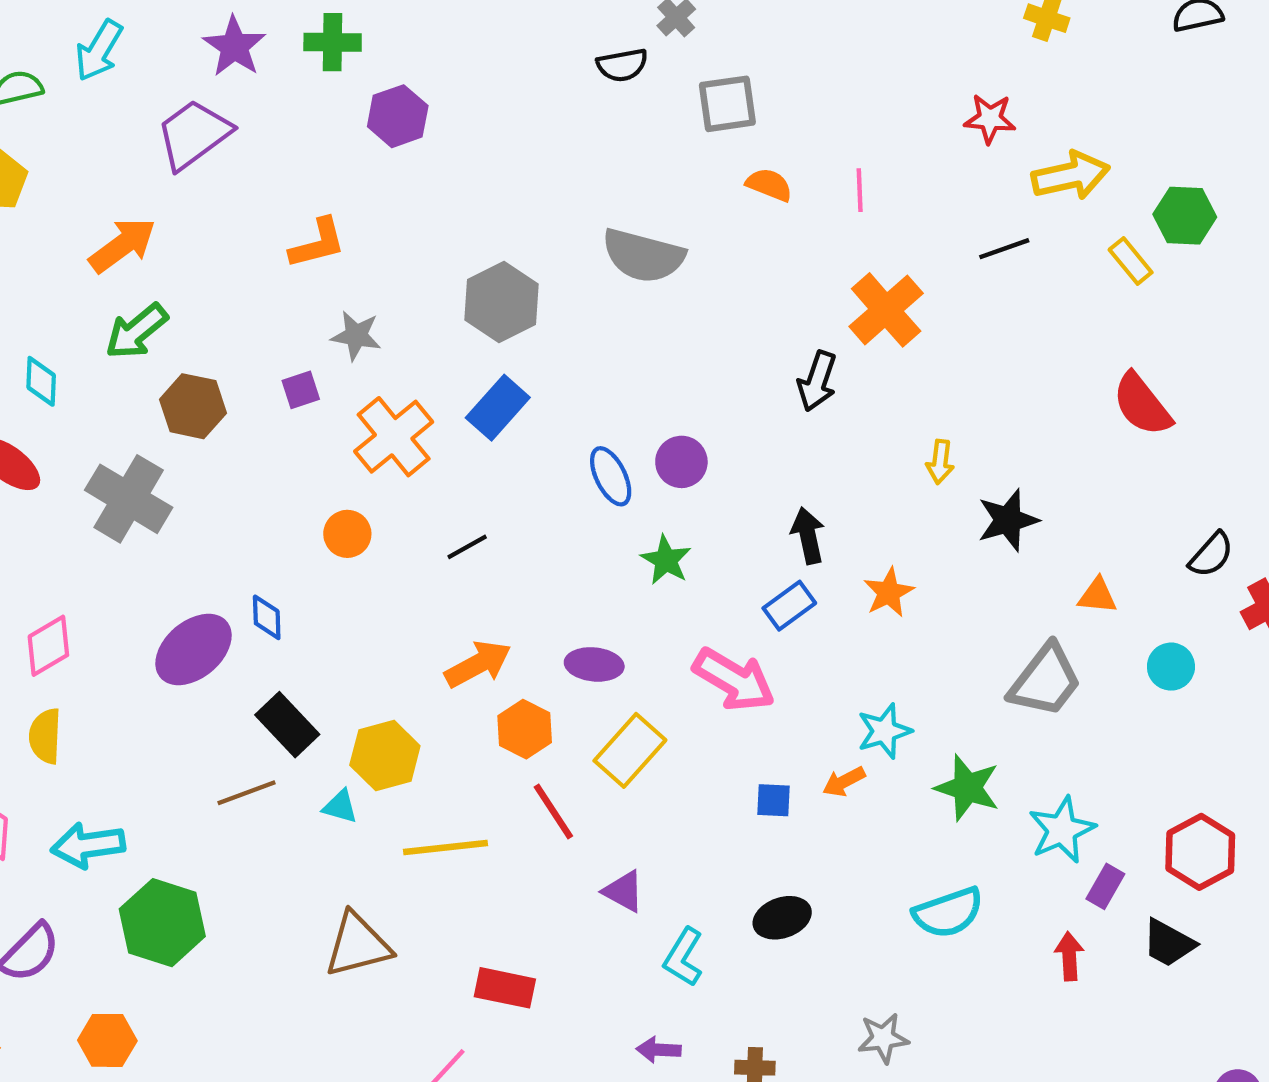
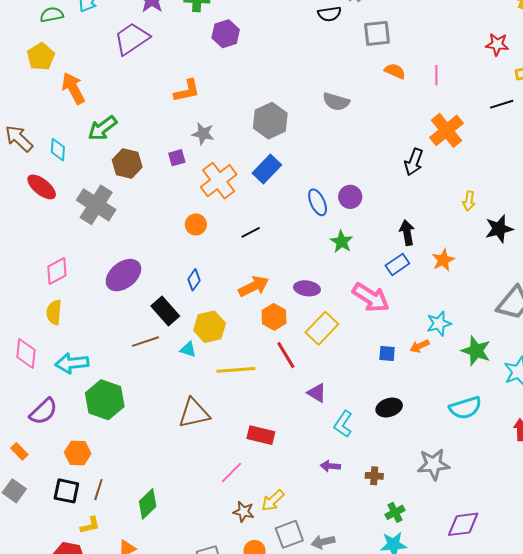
orange arrow: (123, 245) -> (73, 88), moved, turned -84
gray semicircle: (643, 256) -> (336, 102), size x0.7
blue diamond: (267, 617) -> (194, 280), moved, turned 35
gray star: (883, 1038) -> (434, 464), size x1.4

